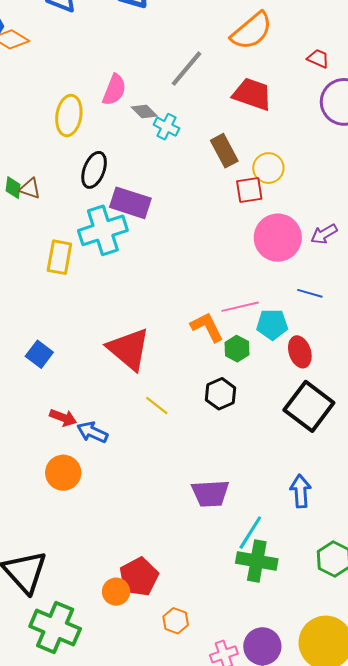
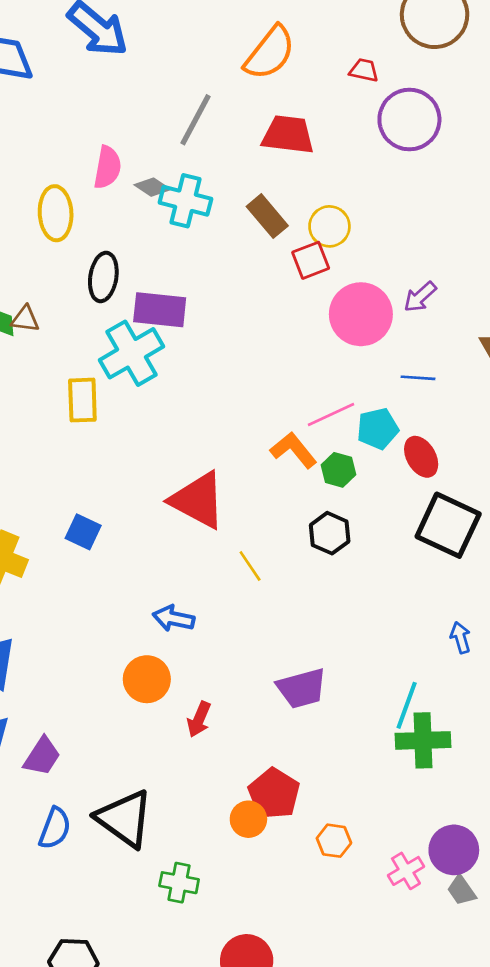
cyan cross: (166, 127) -> (185, 201), size x1.5
yellow line: (157, 406) -> (250, 566), turned 30
red arrow: (63, 418) -> (199, 719), moved, turned 104
blue arrow: (301, 491) -> (461, 638), size x0.7
purple trapezoid: (210, 493) -> (302, 688), moved
green cross: (55, 627) -> (179, 883), size x0.6

